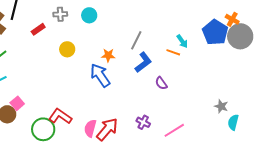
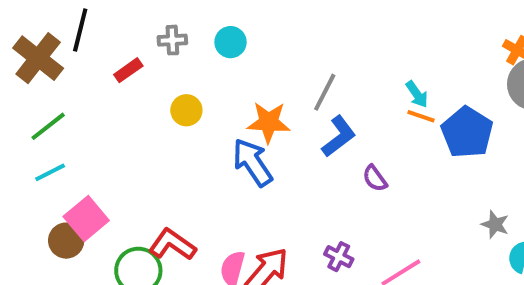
blue pentagon: (215, 32) -> (467, 132), moved
orange line: (173, 52) -> (421, 116), moved
orange star: (108, 55) -> (269, 122), size x1.5
pink square: (17, 103) -> (86, 218), size x1.5

